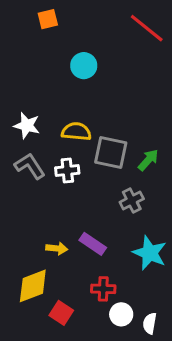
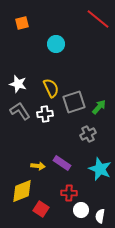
orange square: (48, 19) -> (22, 23), moved
yellow semicircle: (76, 132) -> (51, 88), turned 60
gray square: (111, 153) -> (74, 102), turned -30

